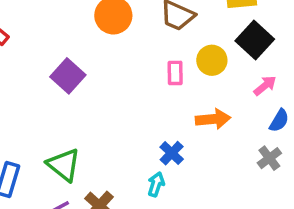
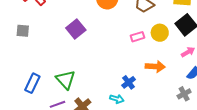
pink rectangle: (175, 73) -> (138, 37), turned 64
cyan arrow: (156, 184) -> (117, 99), turned 80

